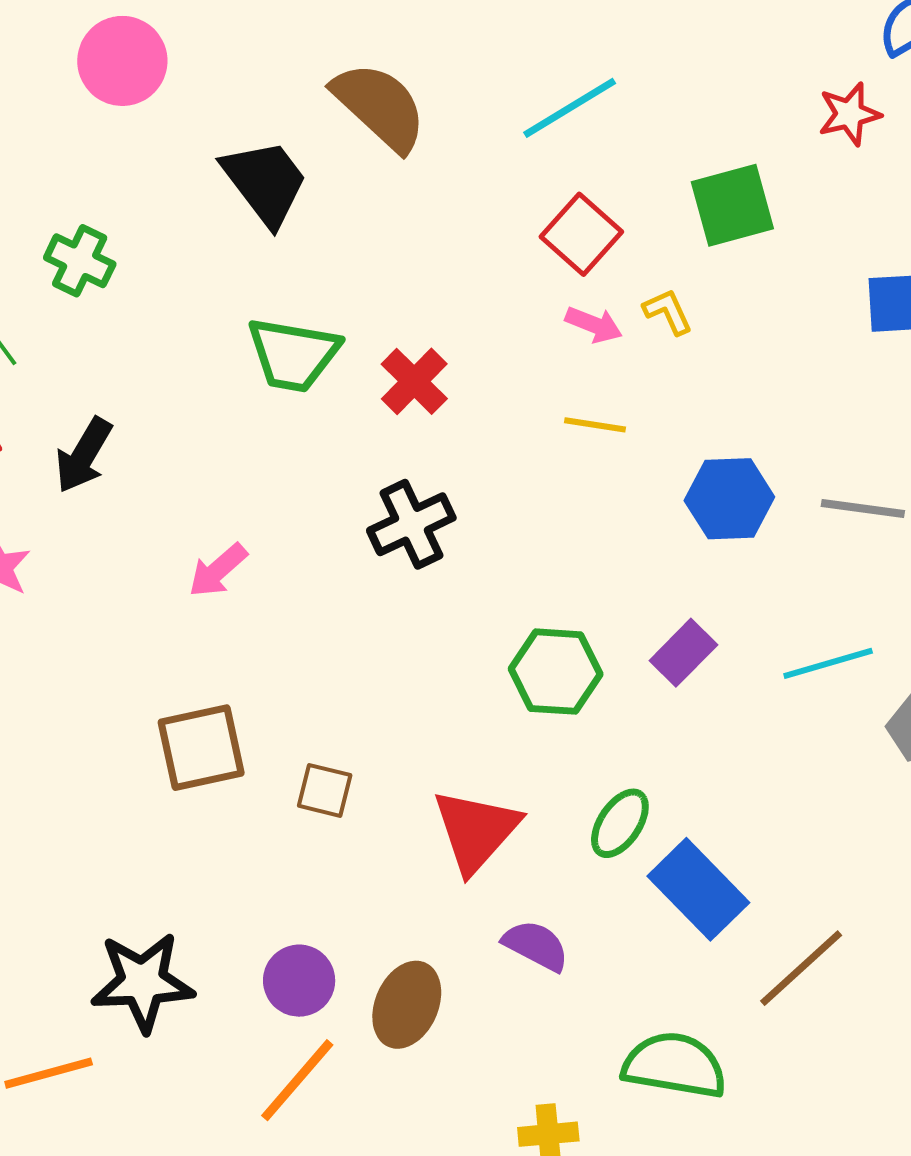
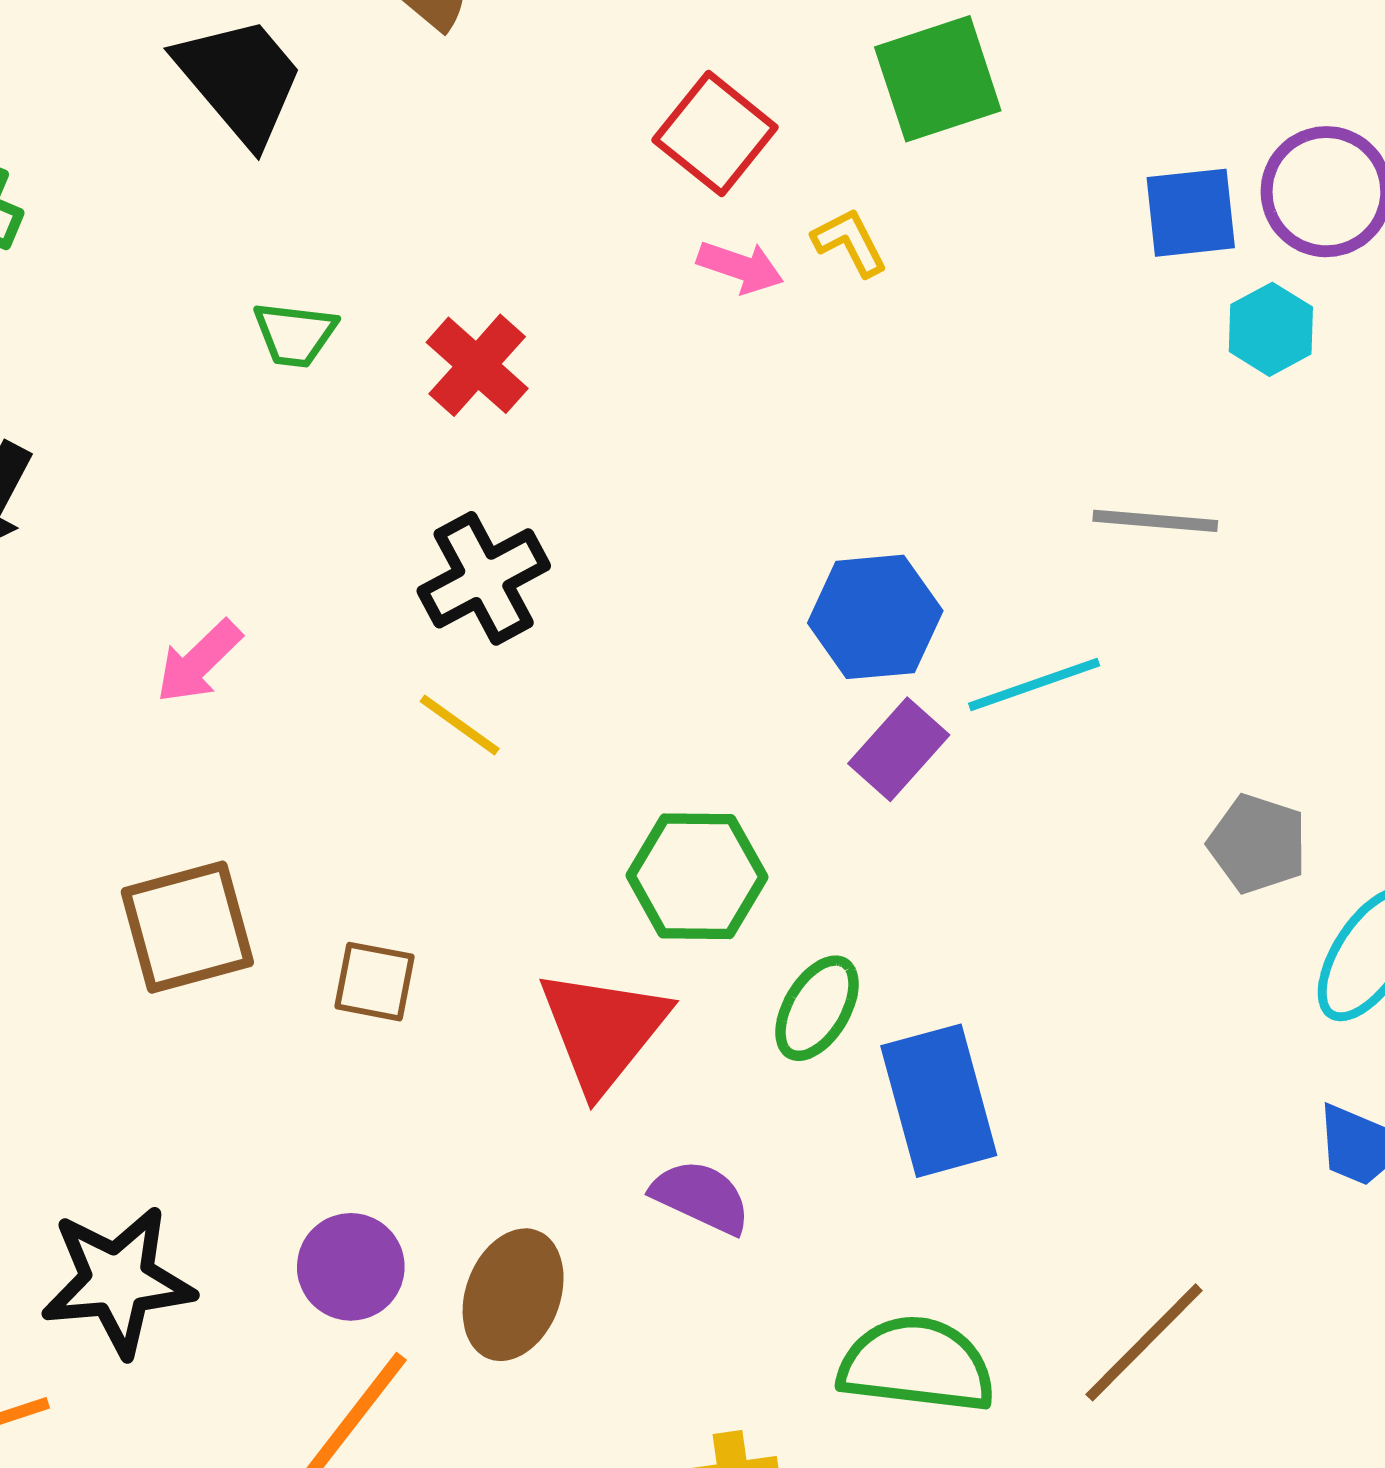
green trapezoid: (293, 354) -> (295, 334), size x0.6
yellow line: (595, 425) -> (460, 725), moved, turned 30
blue hexagon: (729, 499) -> (875, 617), moved
cyan line: (828, 663) -> (1034, 684), moved
green hexagon: (556, 672) -> (697, 876), moved
blue rectangle: (698, 889) -> (939, 1101), turned 32
brown line: (801, 968) -> (1144, 1342), moved

